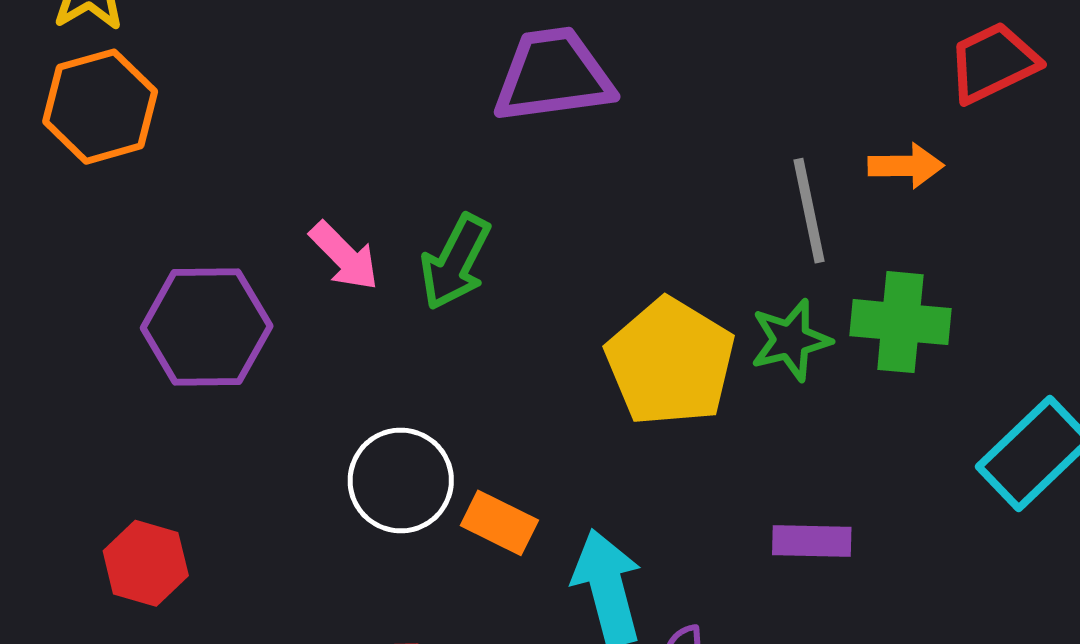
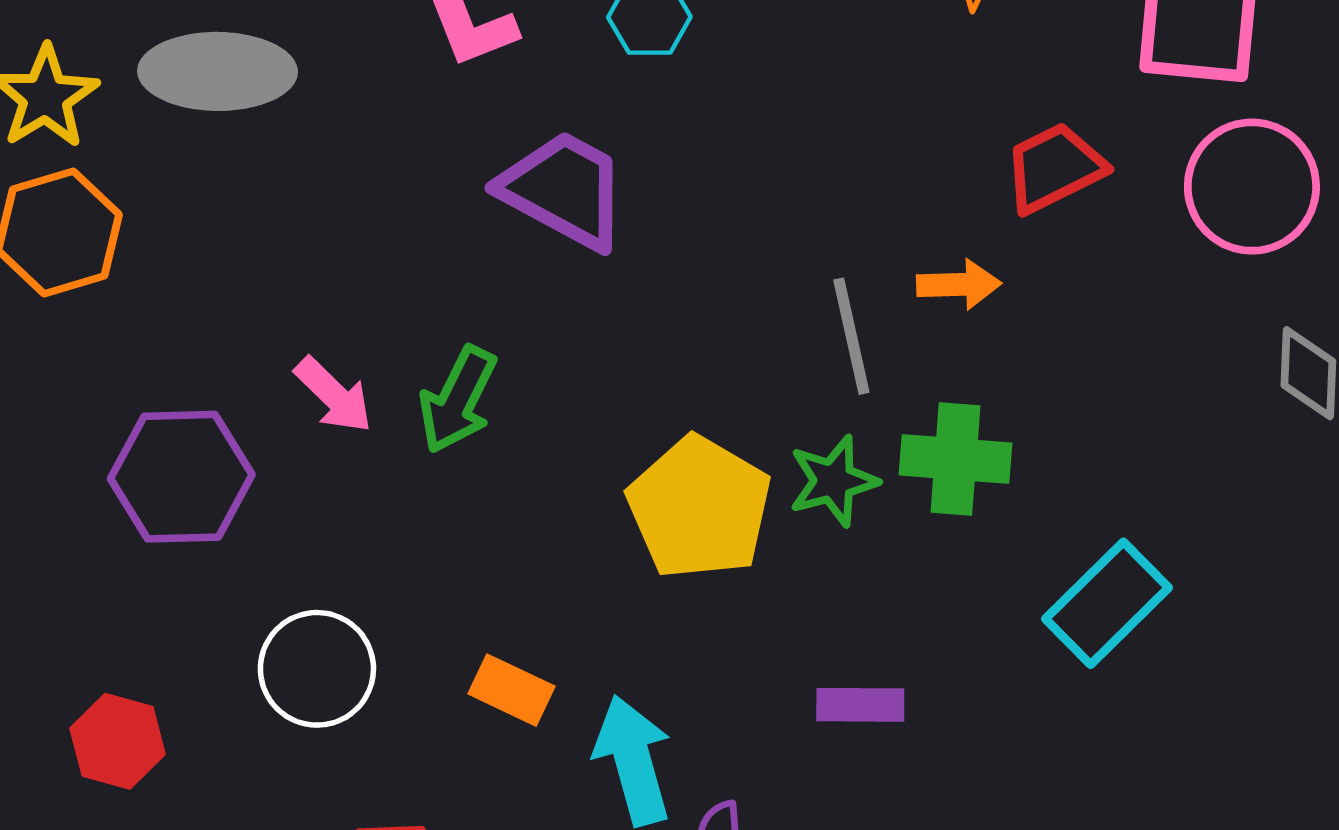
purple trapezoid: (553, 75) -> (564, 190), turned 37
white circle: (401, 480) -> (317, 669), moved

